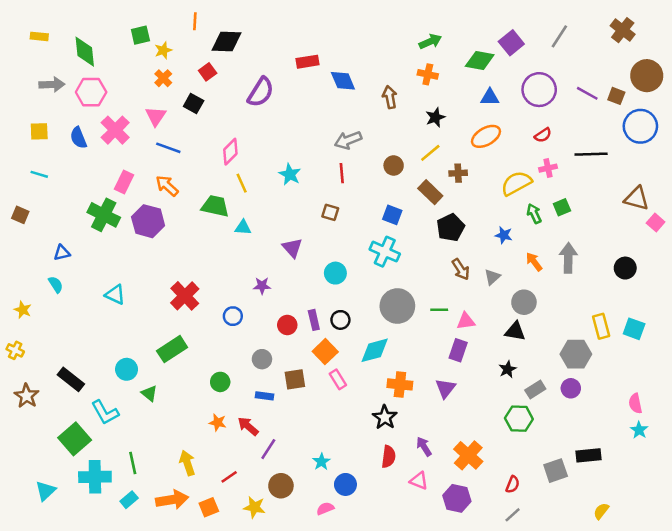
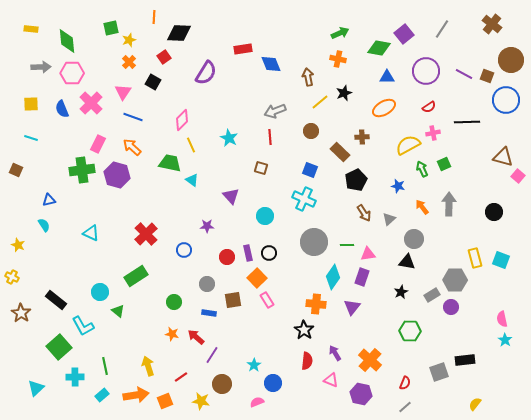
yellow line: (430, 153) -> (320, 102), moved
green cross: (104, 215) -> (82, 170), turned -35
cyan triangle: (243, 228) -> (192, 180), turned 32
cyan diamond: (375, 350) -> (333, 277), moved, turned -40
gray rectangle: (535, 390) -> (432, 295), moved
cyan cross: (95, 477) -> (75, 377), size x0.7

